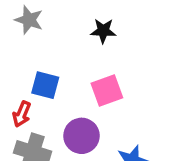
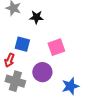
black star: (103, 31) -> (36, 17), moved

